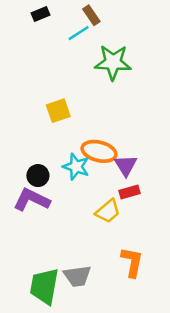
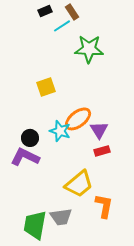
black rectangle: (40, 14) -> (45, 11), moved
orange ellipse: (99, 151) -> (78, 119), turned -52
yellow trapezoid: (108, 211) -> (79, 184), moved, size x1.4

